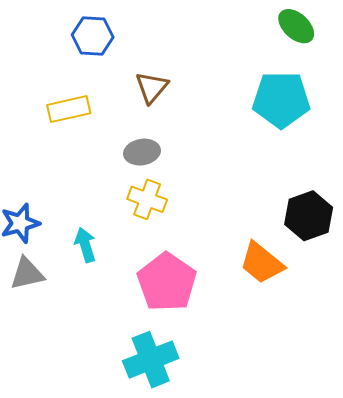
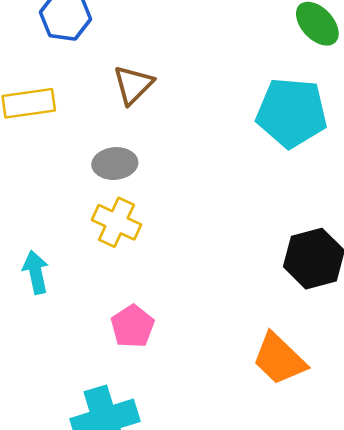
orange trapezoid: (262, 263) -> (279, 359), moved
pink pentagon: (167, 282) -> (133, 326), size x0.6

